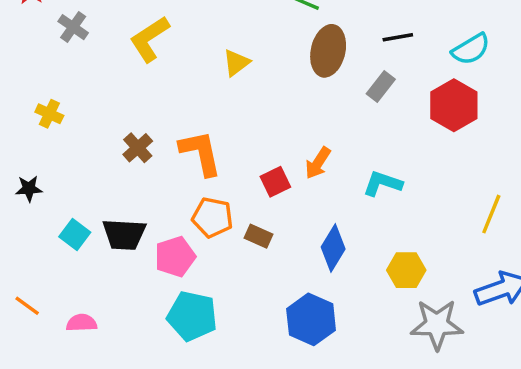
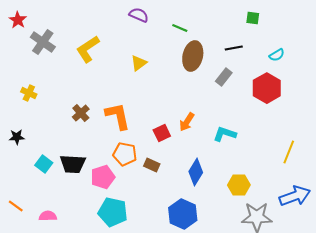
gray cross: (73, 27) -> (43, 42), size x1.4
cyan semicircle: (471, 49) -> (277, 55), size x0.7

